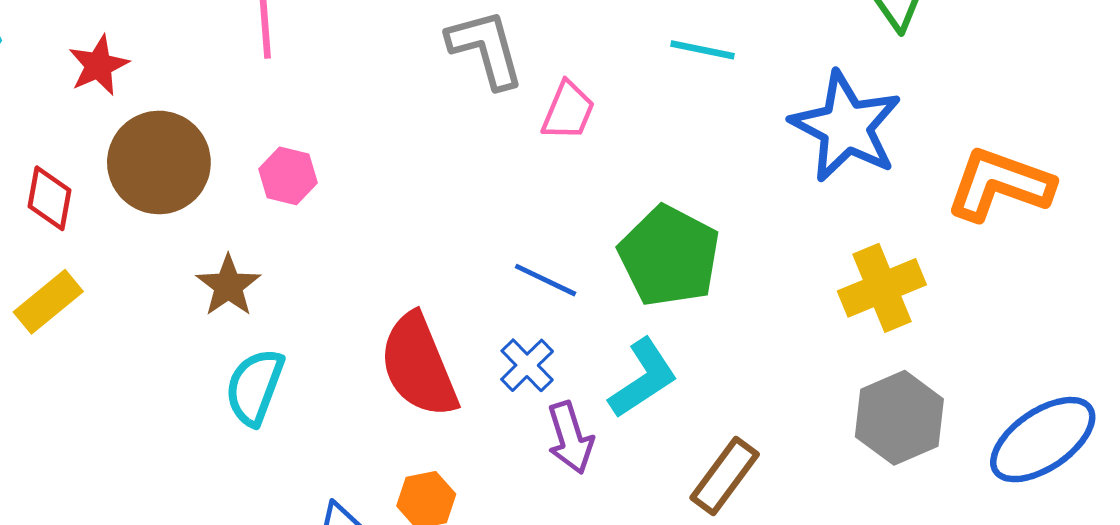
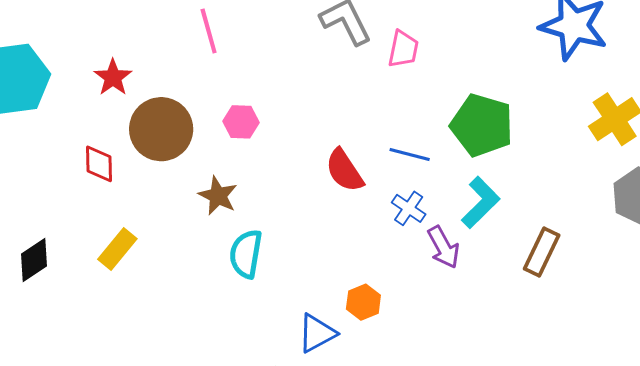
yellow rectangle: (48, 302) -> (117, 249), moved
red semicircle: (419, 366) -> (344, 170), moved, size x0.7

